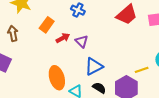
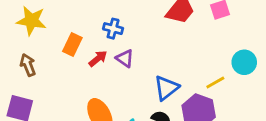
blue cross: (78, 10) -> (113, 29), moved
blue triangle: (94, 66) -> (166, 88), moved

